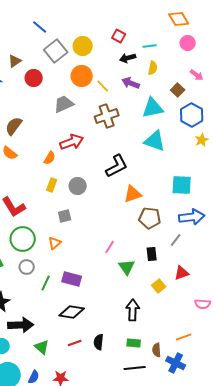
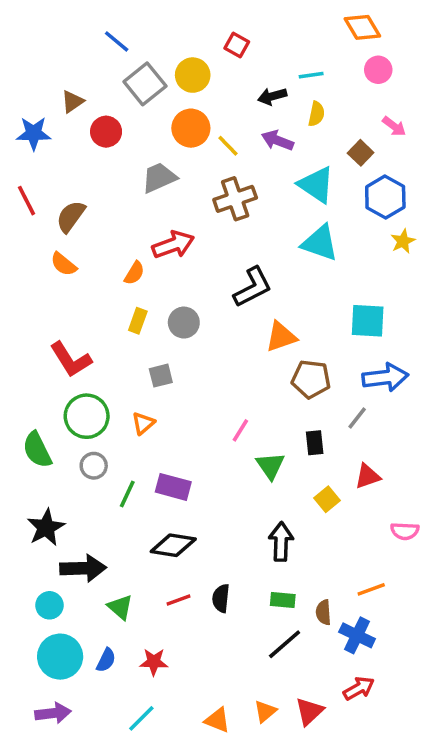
red square: (119, 36) -> (237, 45), moved
cyan triangle: (153, 108) -> (316, 185), turned 45
black line: (135, 368) -> (285, 644), turned -35

